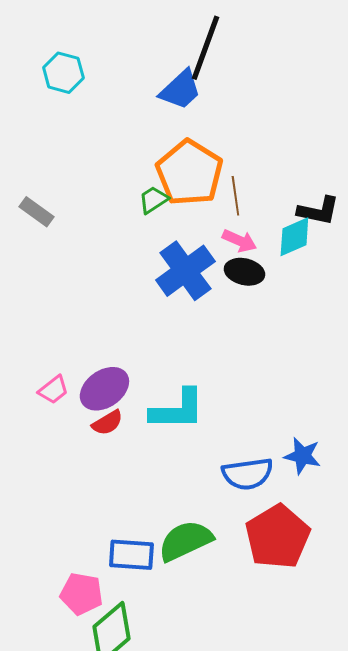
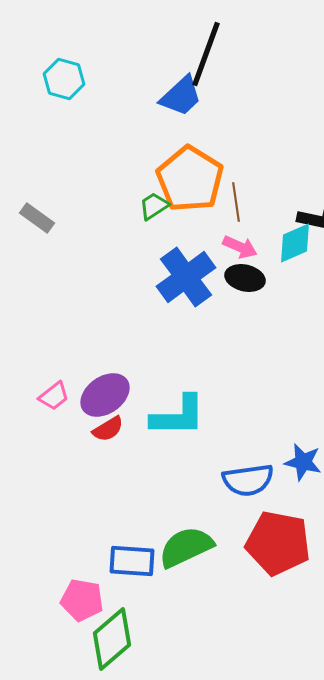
red pentagon: (277, 537) -> (278, 543), turned -30

